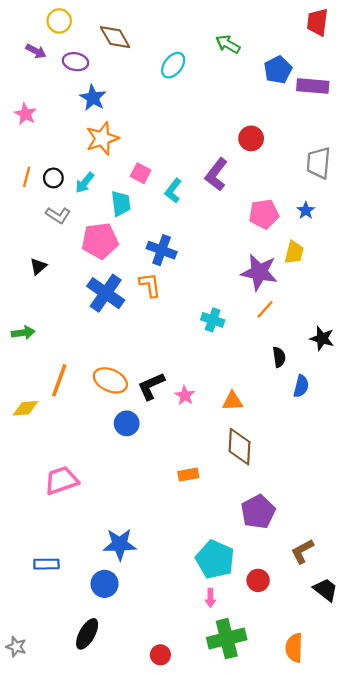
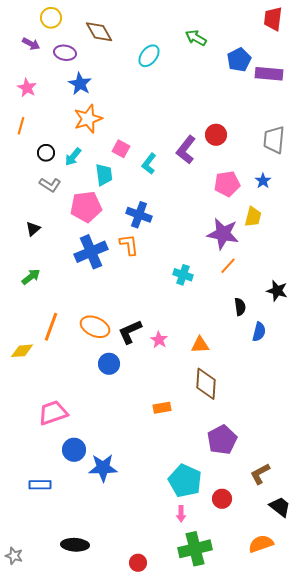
pink star: (25, 114) -> (27, 88), moved
red circle: (251, 138) -> (216, 135), moved
orange line: (27, 177) -> (21, 126), moved
blue cross: (106, 293) -> (91, 252), turned 32
green arrow: (23, 333) -> (31, 277), moved, turned -30
blue circle: (105, 584) -> (74, 450), moved
black ellipse: (87, 634) -> (75, 545), turned 64
orange semicircle: (294, 648) -> (261, 544), moved, turned 70

